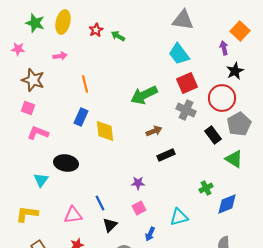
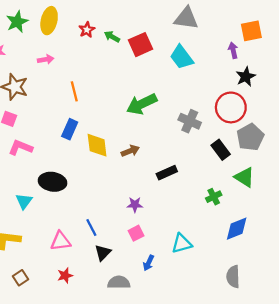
green star: (35, 23) -> (17, 22), turned 30
orange square: (240, 31) -> (251, 31), turned 36
red square: (187, 83) -> (141, 45), moved
brown arrow: (154, 131) -> (130, 151), moved
green cross: (206, 188) -> (214, 197), moved

